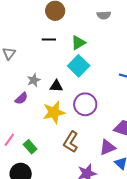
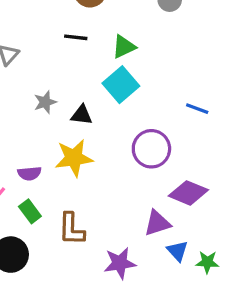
purple semicircle: (21, 98) -> (29, 173), moved, turned 32
purple circle: (85, 104) -> (151, 149), moved
brown L-shape: (71, 142) -> (71, 229), moved, turned -35

